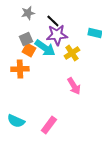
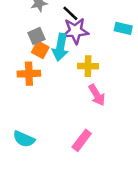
cyan arrow: (45, 48) -> (60, 47), turned 65
yellow cross: (72, 53) -> (88, 66), moved, turned 35
pink rectangle: (49, 125) -> (82, 140), moved

